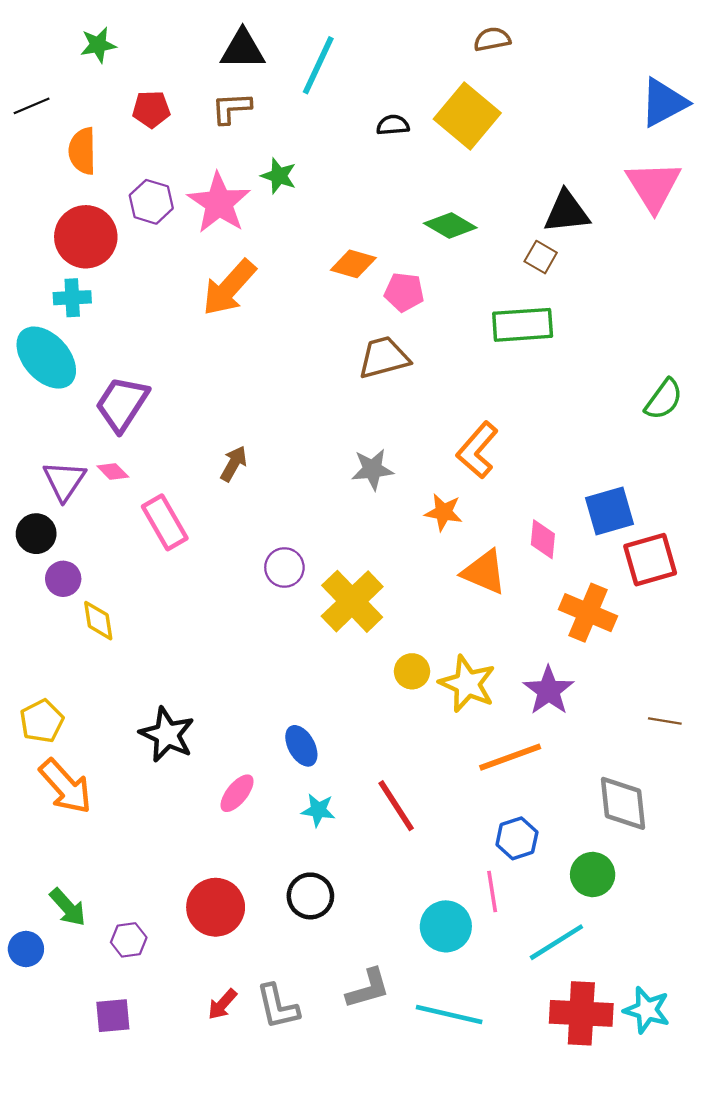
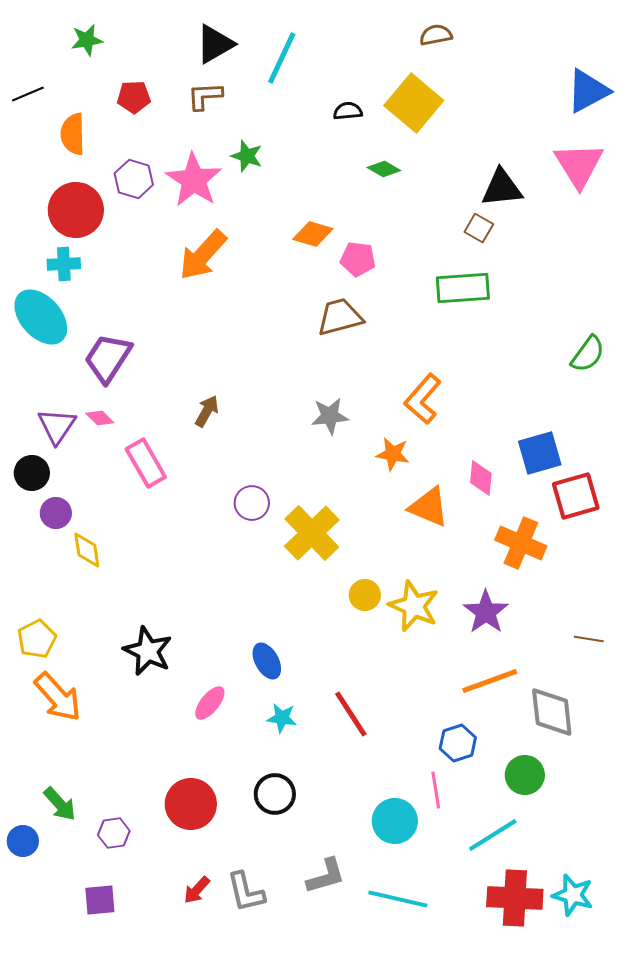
black triangle: (243, 49) -> (215, 44), turned -30
green diamond: (450, 225) -> (384, 169), moved, size x0.7
orange line: (510, 757) -> (490, 681), moved

